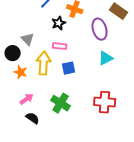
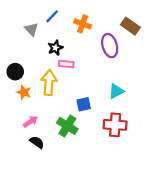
black star: (59, 23) -> (55, 48), moved
gray triangle: (28, 39) -> (31, 29), moved
cyan triangle: (106, 58) -> (116, 91), moved
blue square: (69, 68) -> (84, 104), moved

